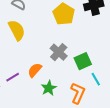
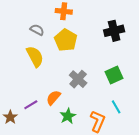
yellow pentagon: (64, 14) -> (66, 40), moved
green square: (83, 61) -> (114, 75), moved

